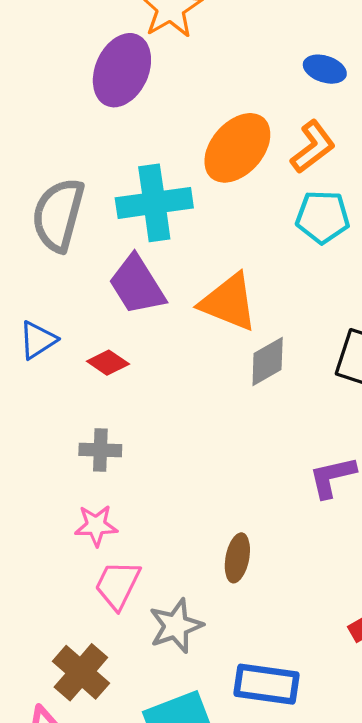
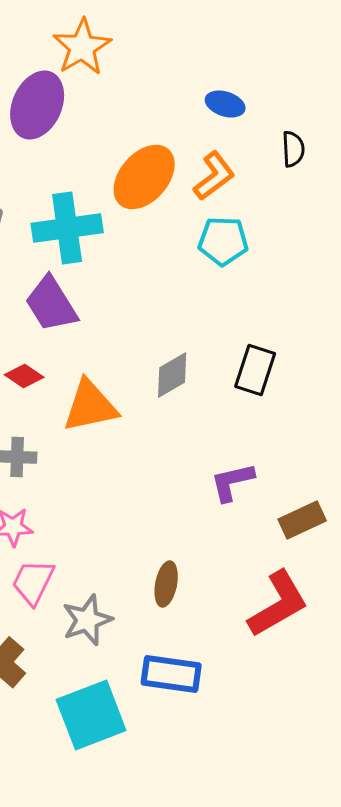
orange triangle: (229, 302) -> (90, 406), moved, turned -34
brown ellipse: (237, 558) -> (166, 584), moved

